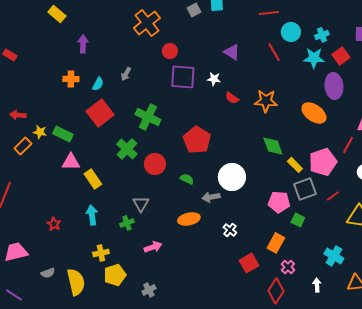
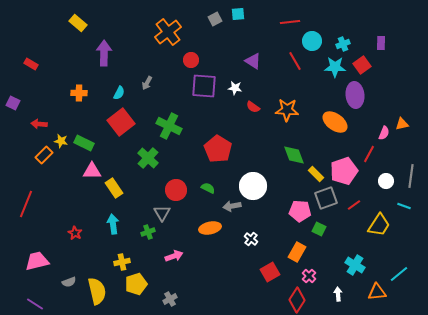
purple arrow: (83, 44) -> (104, 53), size x1.4
orange cross: (71, 79) -> (79, 93), moved
red circle: (155, 164) -> (176, 190), moved

